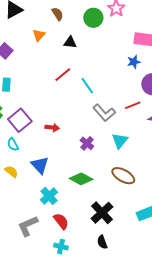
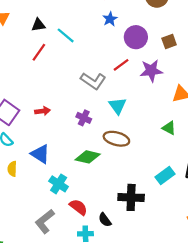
black triangle: (70, 42) -> (38, 25), moved
cyan line: (87, 86) -> (66, 35), moved
yellow semicircle: (11, 172) -> (12, 169), turned -112
brown ellipse: (123, 176) -> (116, 139), moved
black cross: (102, 213) -> (131, 197), moved, turned -30
black semicircle: (102, 242) -> (105, 220), moved

